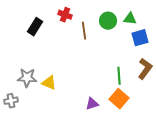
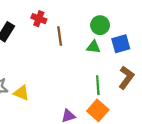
green triangle: (130, 19) -> (93, 47), moved
green circle: (108, 21) -> (100, 25), moved

